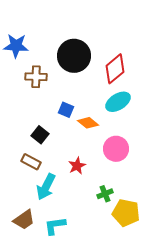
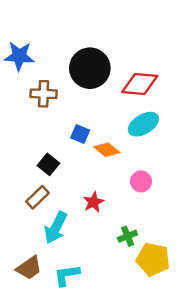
red diamond: (115, 69) -> (140, 84), turned 44
pink circle: (116, 149) -> (141, 181), size x0.7
brown rectangle: (31, 162) -> (37, 197), turned -72

